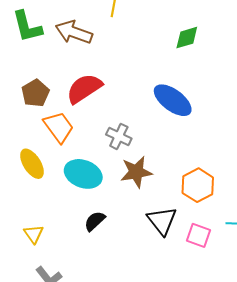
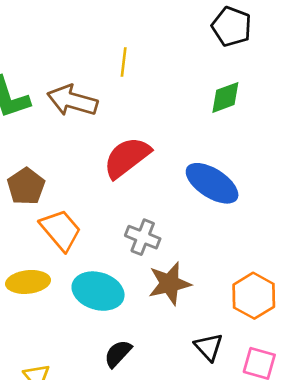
red semicircle: (84, 88) -> (127, 157), moved
yellow ellipse: (32, 164) -> (28, 282), turned -60
black triangle: (162, 221) -> (209, 347), size x0.7

